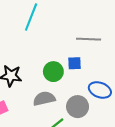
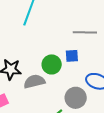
gray semicircle: (44, 99) -> (34, 81), moved

